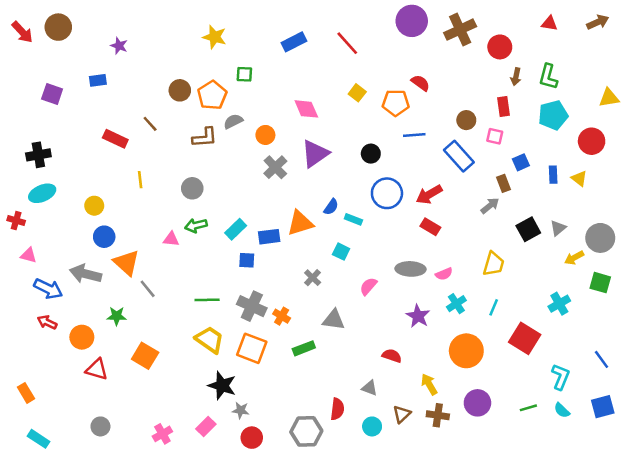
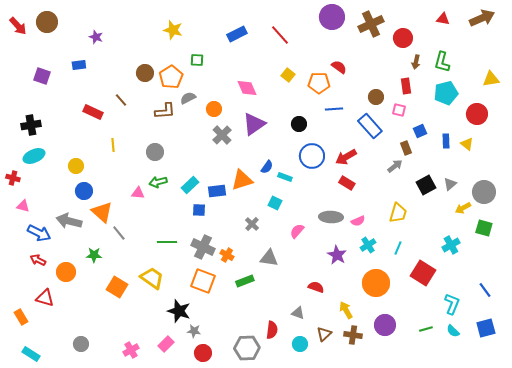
brown arrow: (598, 22) -> (482, 18), size x1.4
yellow trapezoid: (210, 340) -> (152, 278), moved
red triangle: (97, 369) -> (45, 298), moved

